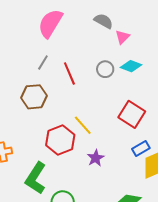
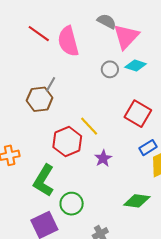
pink semicircle: (50, 23) -> (68, 41), moved, turned -44
pink triangle: (122, 37) -> (126, 37), size x1.8
gray line: (43, 63) -> (50, 84), moved
red line: (69, 73) -> (39, 34), moved, turned -30

